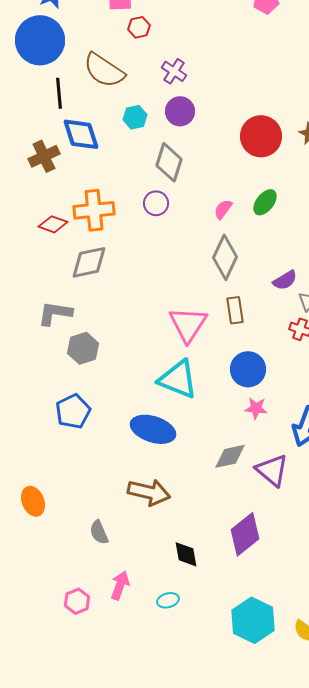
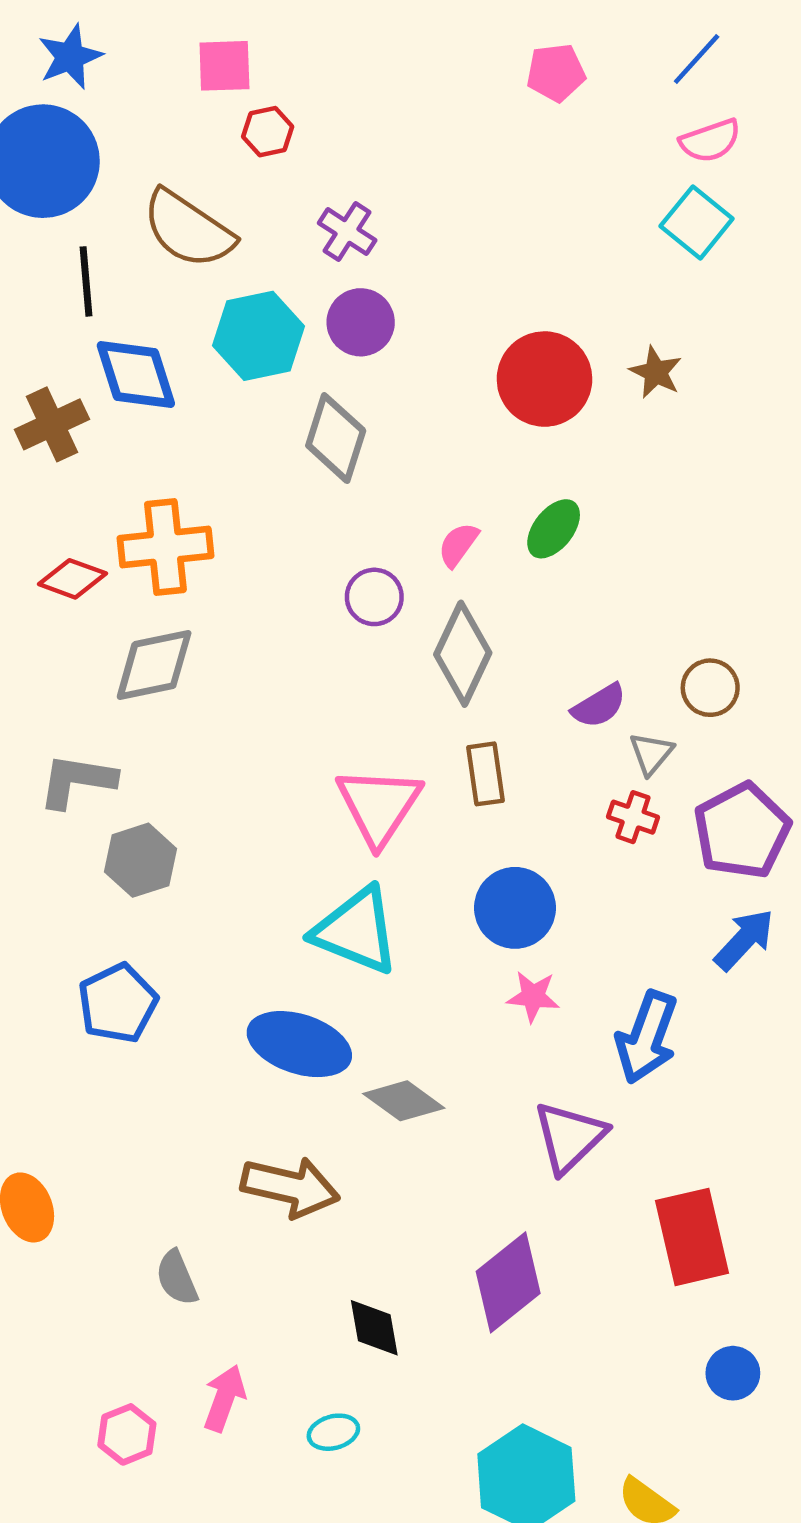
cyan hexagon: (135, 117) -> (259, 336), size x1.6
purple circle: (156, 203) -> (374, 597), moved
gray diamond: (230, 456) -> (404, 1101), moved, turned 48
purple triangle: (272, 470) -> (569, 1137), turned 36

